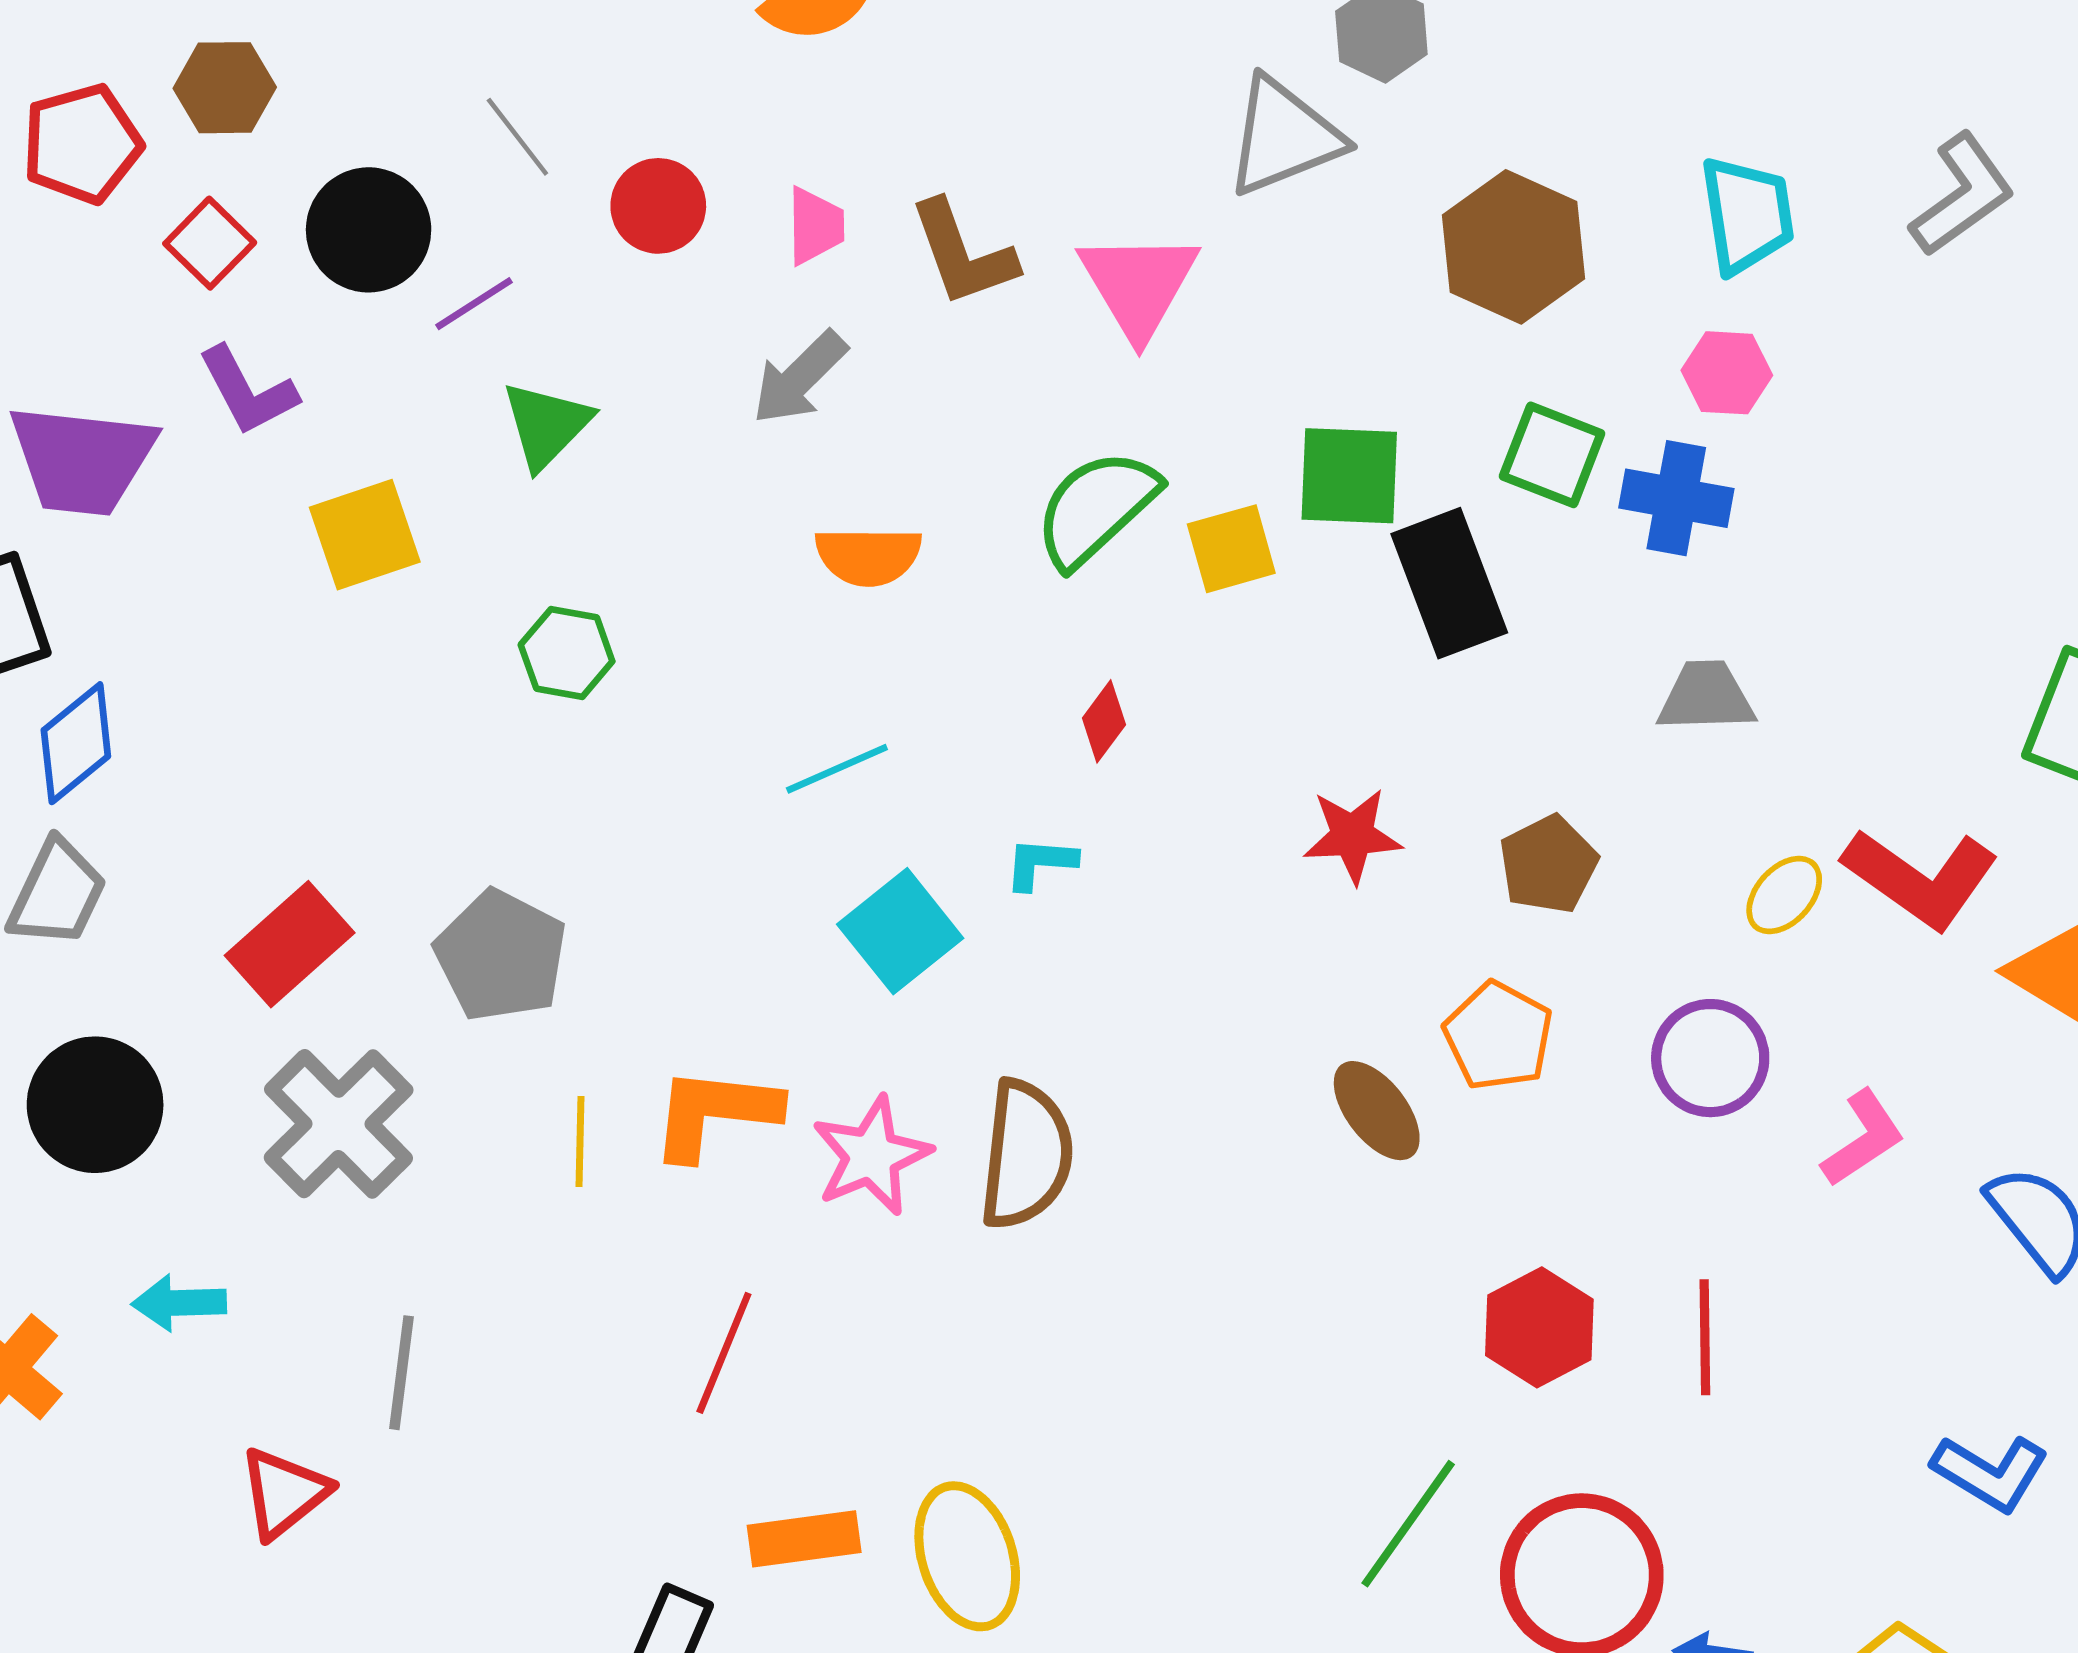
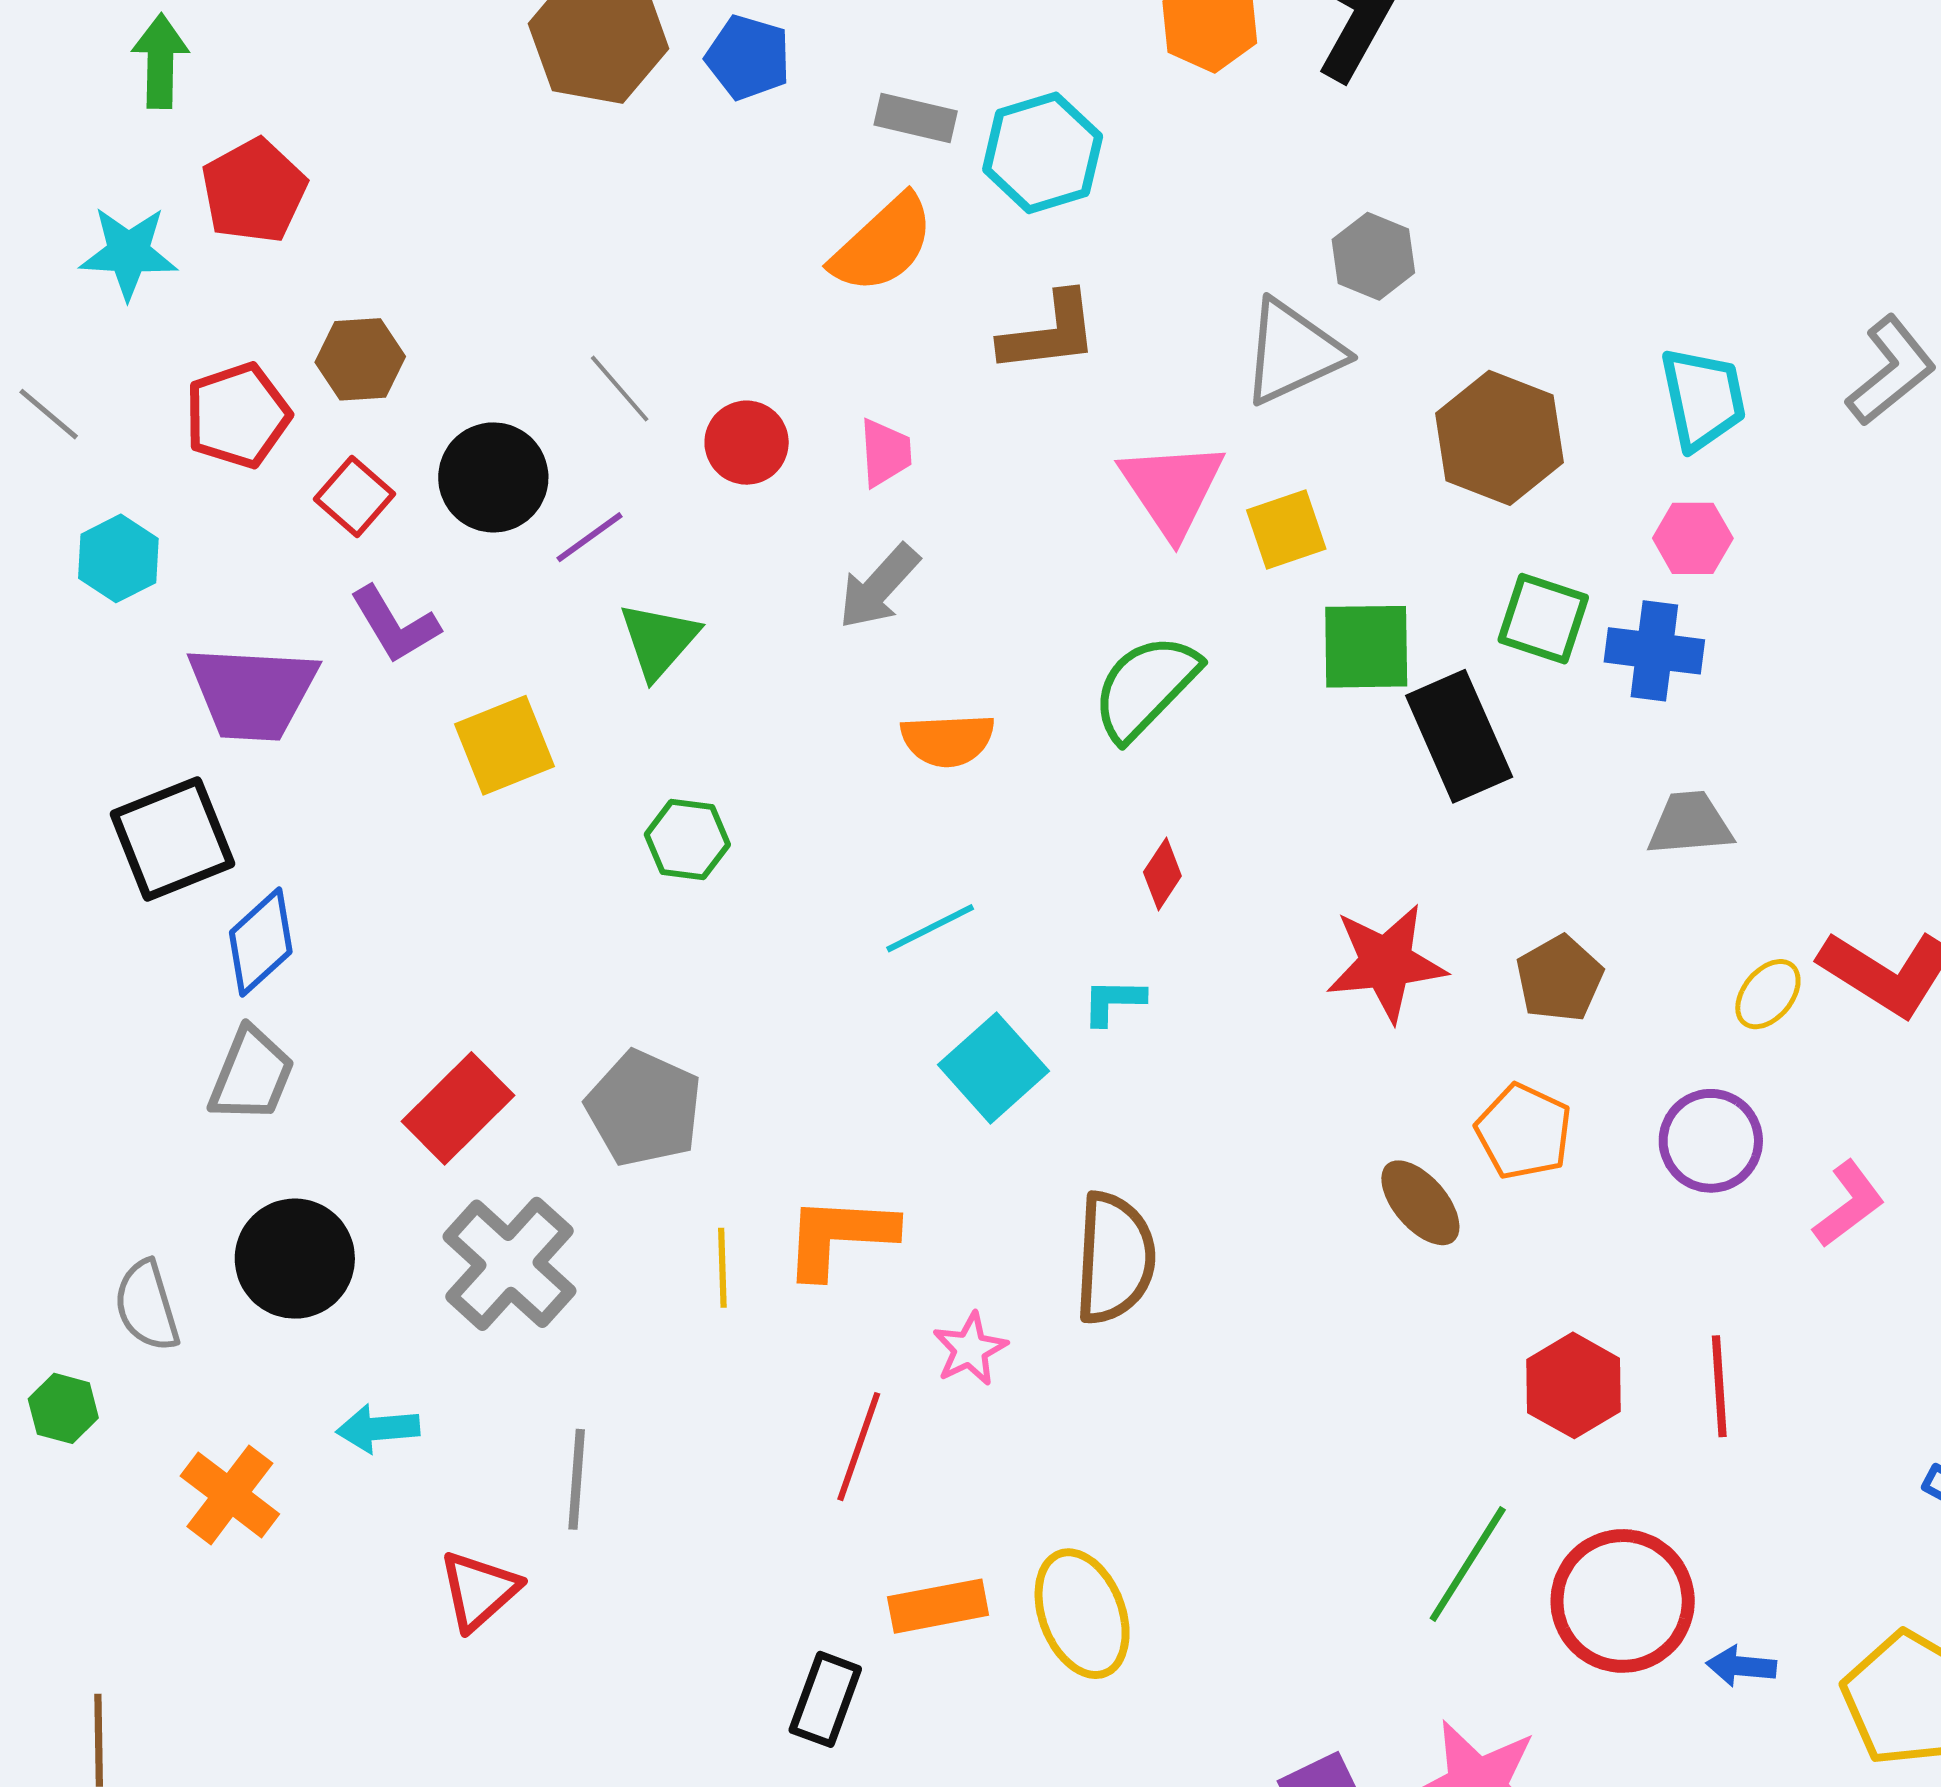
brown L-shape: (963, 253) -> (1049, 333), moved, turned -74
yellow square: (1231, 549) -> (1286, 529), moved
red star: (1353, 836) -> (1386, 963), size x1.4
pink star: (871, 1156) -> (970, 1349), moved, size x0.7

